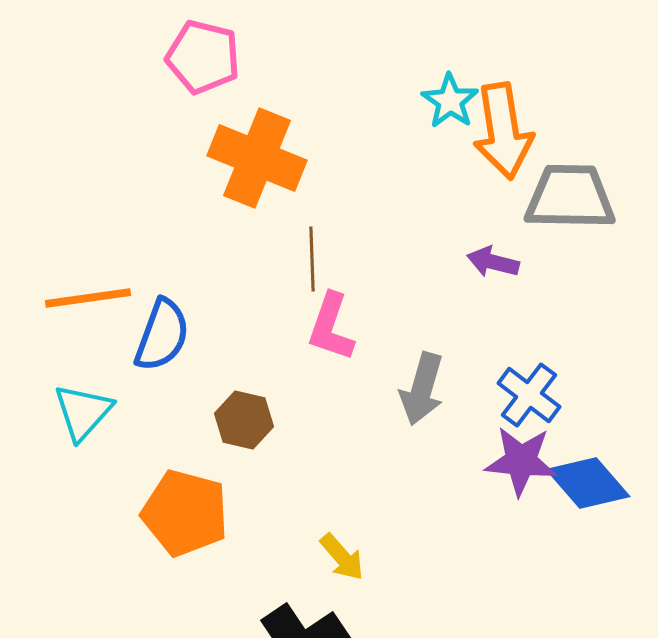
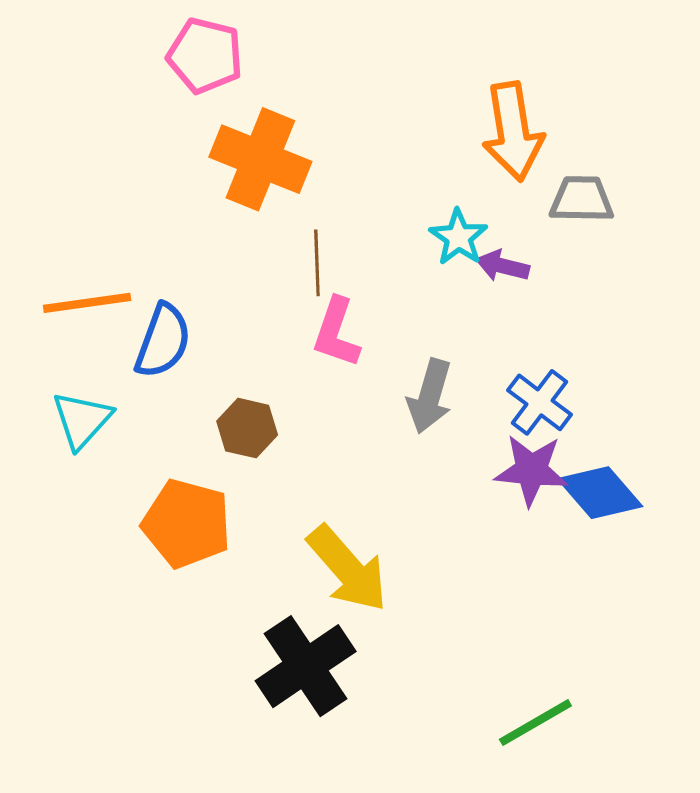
cyan star: (450, 101) -> (458, 237), moved
gray trapezoid: (570, 197) -> (582, 199), size x0.7
yellow arrow: (342, 557) -> (348, 569), size x1.8

